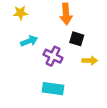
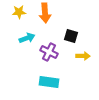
orange arrow: (66, 14) -> (45, 13), moved

